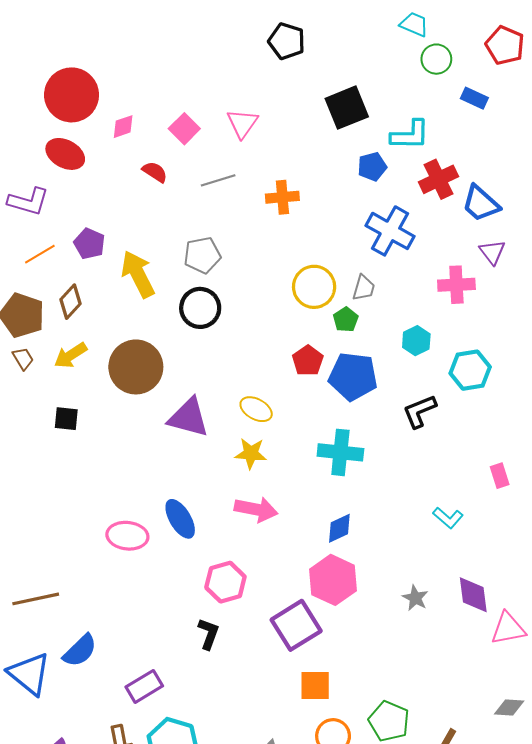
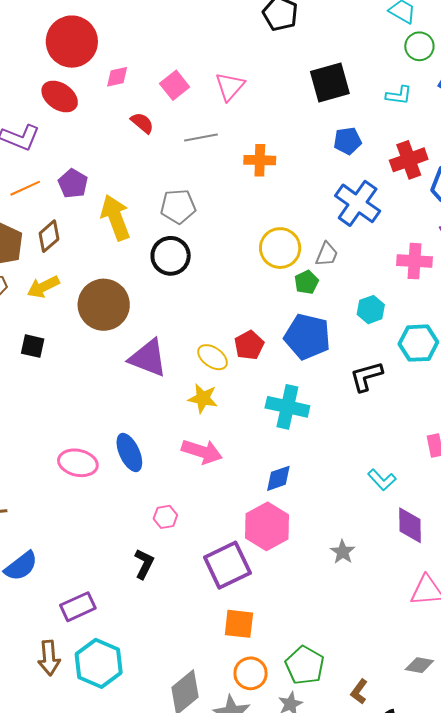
cyan L-shape: (410, 135) -> (399, 95), moved, size x0.7
red pentagon: (308, 361) -> (249, 345), moved
pink hexagon: (225, 582) -> (165, 517), size x0.6
purple diamond: (473, 595) -> (410, 525), moved

